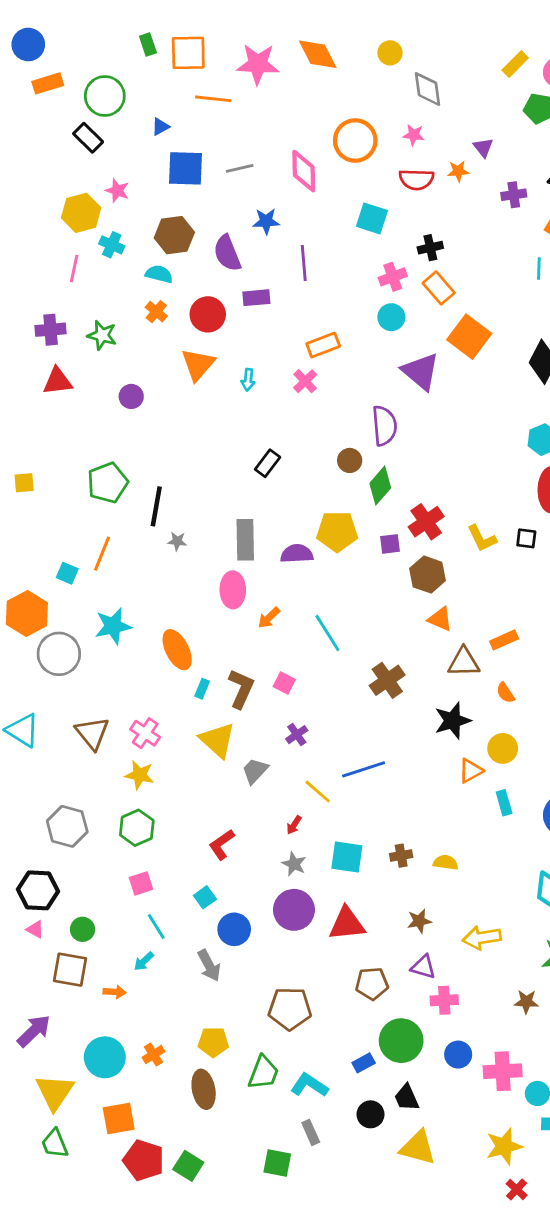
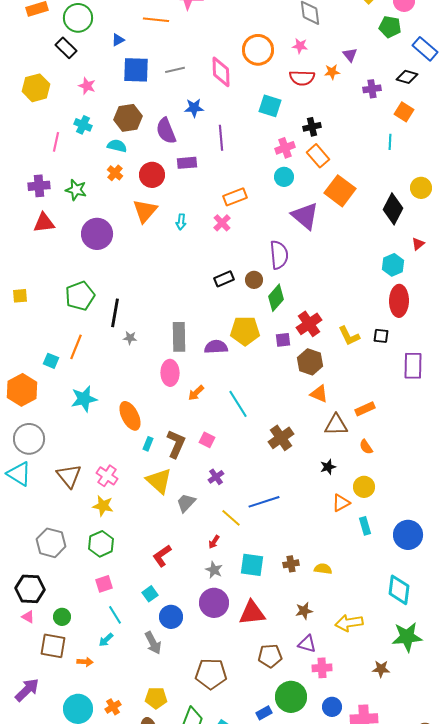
yellow hexagon: (81, 213) -> (36, 88), moved
purple circle: (131, 396) -> (97, 234), size x1.8
black rectangle: (268, 463) -> (224, 279), moved, turned 30
gray circle: (59, 654) -> (29, 439), moved
black star: (453, 721) -> (328, 467), size x0.6

